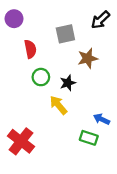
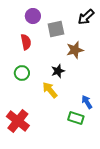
purple circle: (14, 19) -> (33, 16), moved
green circle: (41, 77) -> (22, 73), moved
blue arrow: (102, 119) -> (87, 102), turned 32

